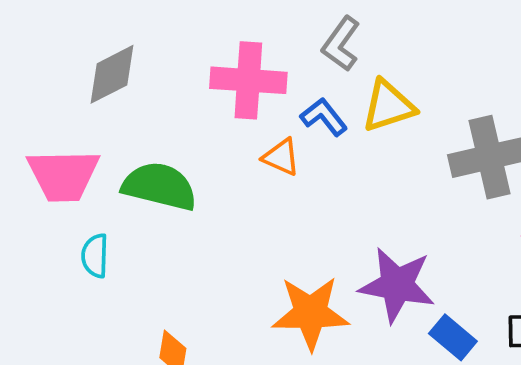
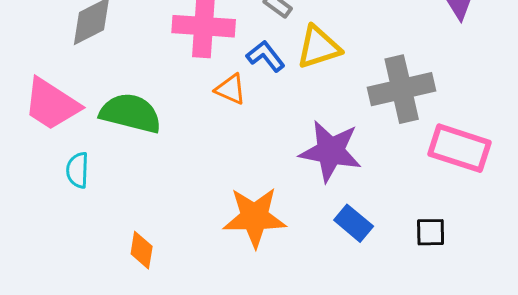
pink trapezoid: (63, 175) -> (52, 104), turned 34
purple star: (397, 285) -> (331, 151), moved
blue rectangle: (453, 337) -> (354, 223), moved

